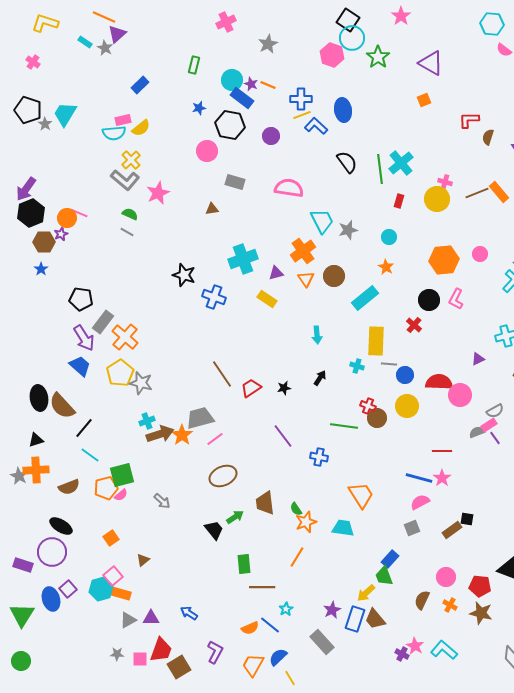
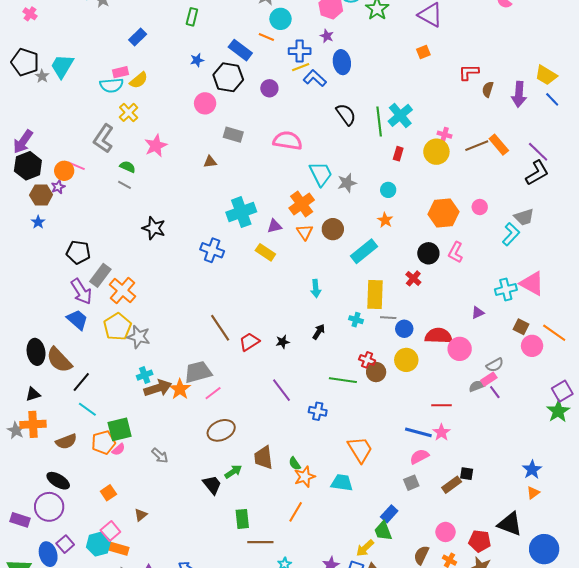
cyan circle: (232, 80) -> (281, 19), moved
purple star: (251, 84) -> (327, 36), moved
gray L-shape: (125, 180) -> (103, 139), moved, turned 84
black star: (184, 275) -> (154, 228), moved

